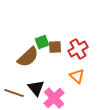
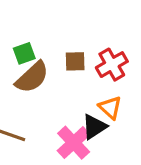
green square: (42, 42) -> (24, 53), moved
black triangle: (36, 88) -> (94, 127), moved, turned 36

